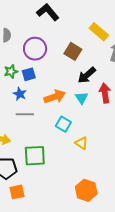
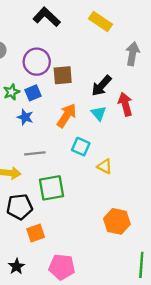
yellow rectangle: (99, 32) -> (101, 22), moved
brown square: (73, 51) -> (63, 75), moved, turned -30
orange arrow: (55, 97) -> (67, 115), turned -30
gray line: (25, 114) -> (35, 153), moved

